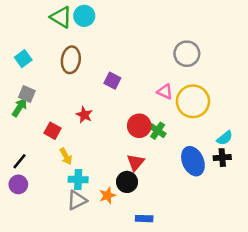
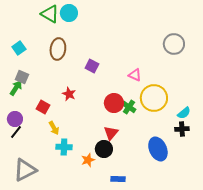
gray circle: (187, 54) -> (174, 44), moved
yellow circle: (193, 101) -> (154, 98), moved
blue ellipse: (193, 161) -> (158, 149), moved
purple circle: (18, 184) -> (15, 119), moved
gray triangle: (77, 200) -> (25, 170), moved, size x1.4

